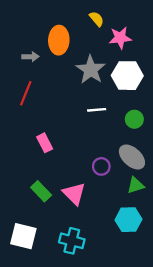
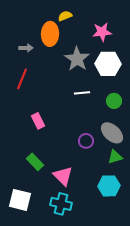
yellow semicircle: (97, 19) -> (65, 16), moved, turned -72
pink triangle: (74, 194) -> (63, 176), moved

